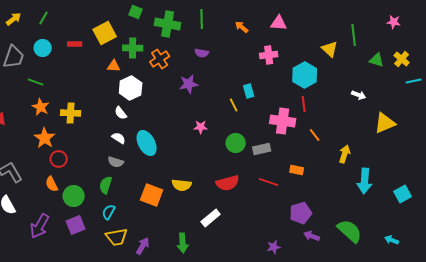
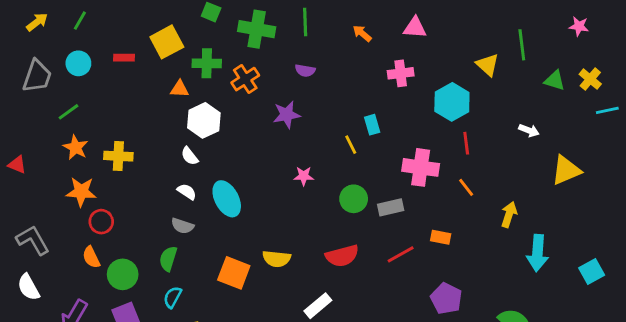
green line: (36, 82) -> (68, 112), turned -56
red line: (304, 104) -> (466, 143), moved
orange star: (45, 138) -> (81, 192), turned -30
red line: (269, 182) -> (401, 254), turned -48
purple pentagon: (301, 213) -> (446, 299), turned -30

